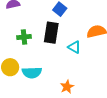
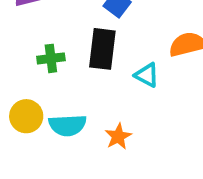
orange star: (67, 87) -> (118, 136), moved

